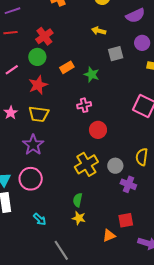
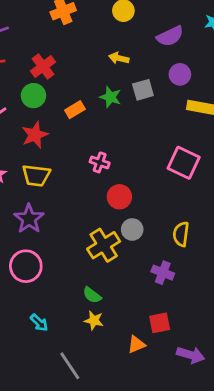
green star: (92, 75) -> (110, 97), moved
pink cross: (84, 105) -> (100, 162), turned 32
gray circle: (115, 166) -> (132, 229), moved
green semicircle: (78, 200) -> (92, 295), turned -64

